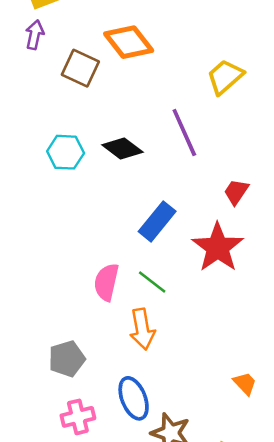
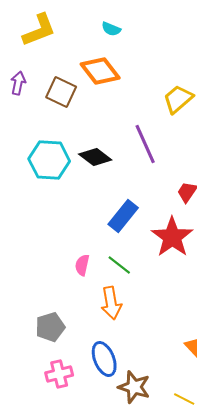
purple arrow: (35, 35) -> (18, 83), moved
cyan hexagon: (66, 152) -> (49, 160), size x1.4
pink semicircle: (106, 282) -> (82, 265), size x0.7

